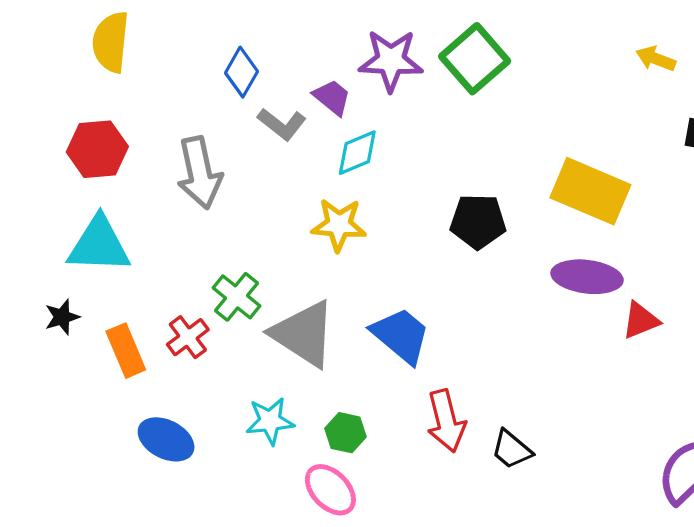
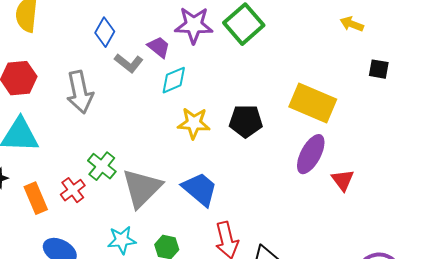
yellow star: (339, 225) -> (194, 123), moved
purple ellipse: (587, 277) -> (311, 154), turned -69
red triangle: (641, 320) -> (343, 180), turned -45
gray triangle: (304, 334) -> (142, 188), turned 42

